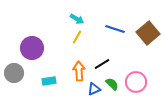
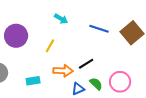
yellow line: (77, 37) -> (50, 46), moved
purple circle: (32, 48) -> (16, 36), moved
orange arrow: (79, 71) -> (63, 71), turned 96

